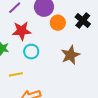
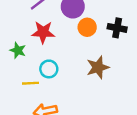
black cross: (83, 20) -> (117, 28), turned -35
cyan circle: (31, 52) -> (49, 69), moved

